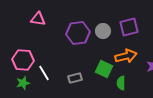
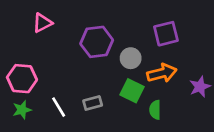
pink triangle: (38, 19) -> (42, 23), turned -35
gray circle: (103, 31) -> (131, 58), moved
white line: (44, 73) -> (59, 107), moved

